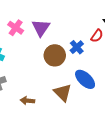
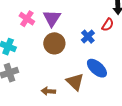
brown circle: (55, 55) -> (54, 43), moved
brown arrow: (27, 101) -> (48, 91), moved

